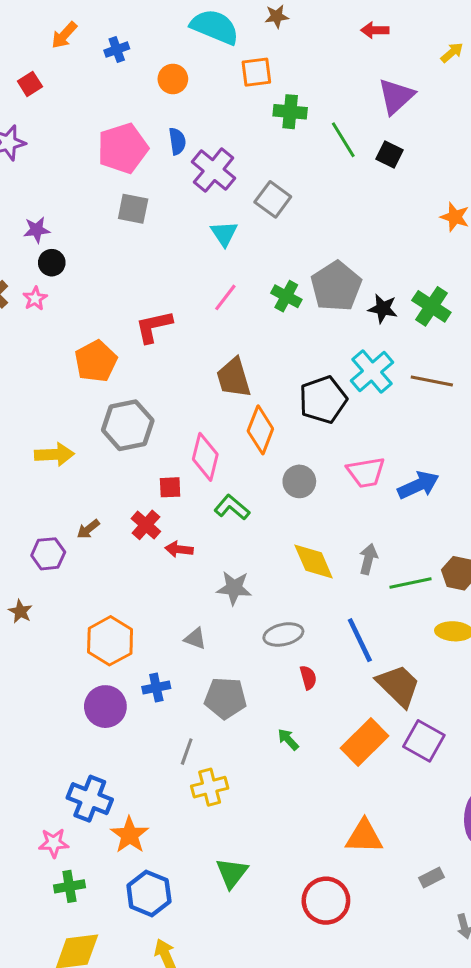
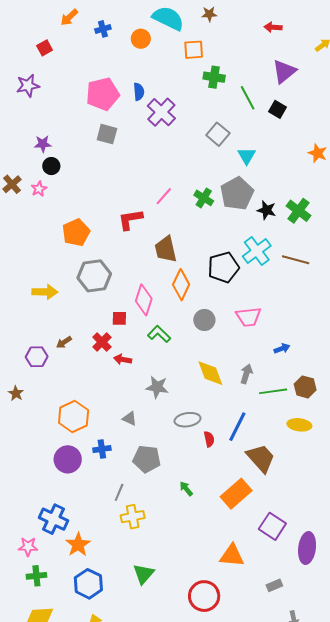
orange circle: (173, 79) -> (141, 39), moved
gray square: (273, 199) -> (218, 134), moved
cyan triangle: (224, 234) -> (247, 156), moved
red L-shape: (154, 327) -> (130, 220), moved
blue arrow: (418, 485) -> (282, 348), moved, size x0.6
blue line: (360, 640) -> (237, 427), turned 48
red semicircle: (308, 678) -> (209, 439), moved
purple square: (424, 741) -> (272, 526), moved

